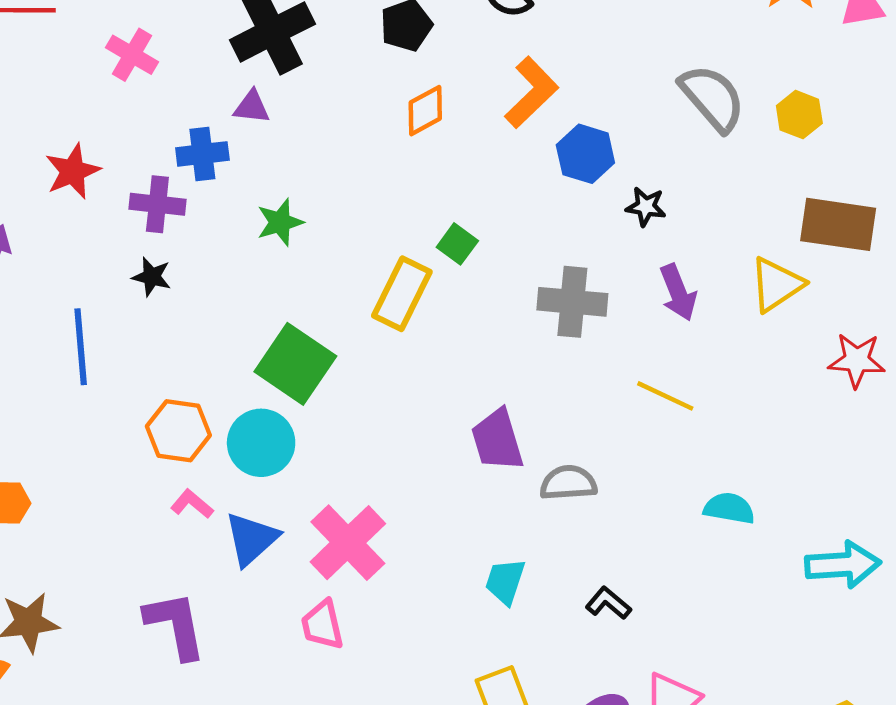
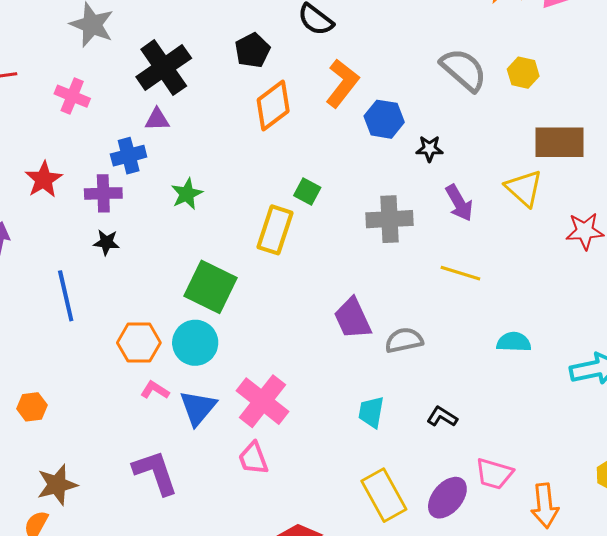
orange diamond: (425, 111) -> (273, 105), size x1.4
yellow triangle: (776, 284) -> (524, 188), turned -36

